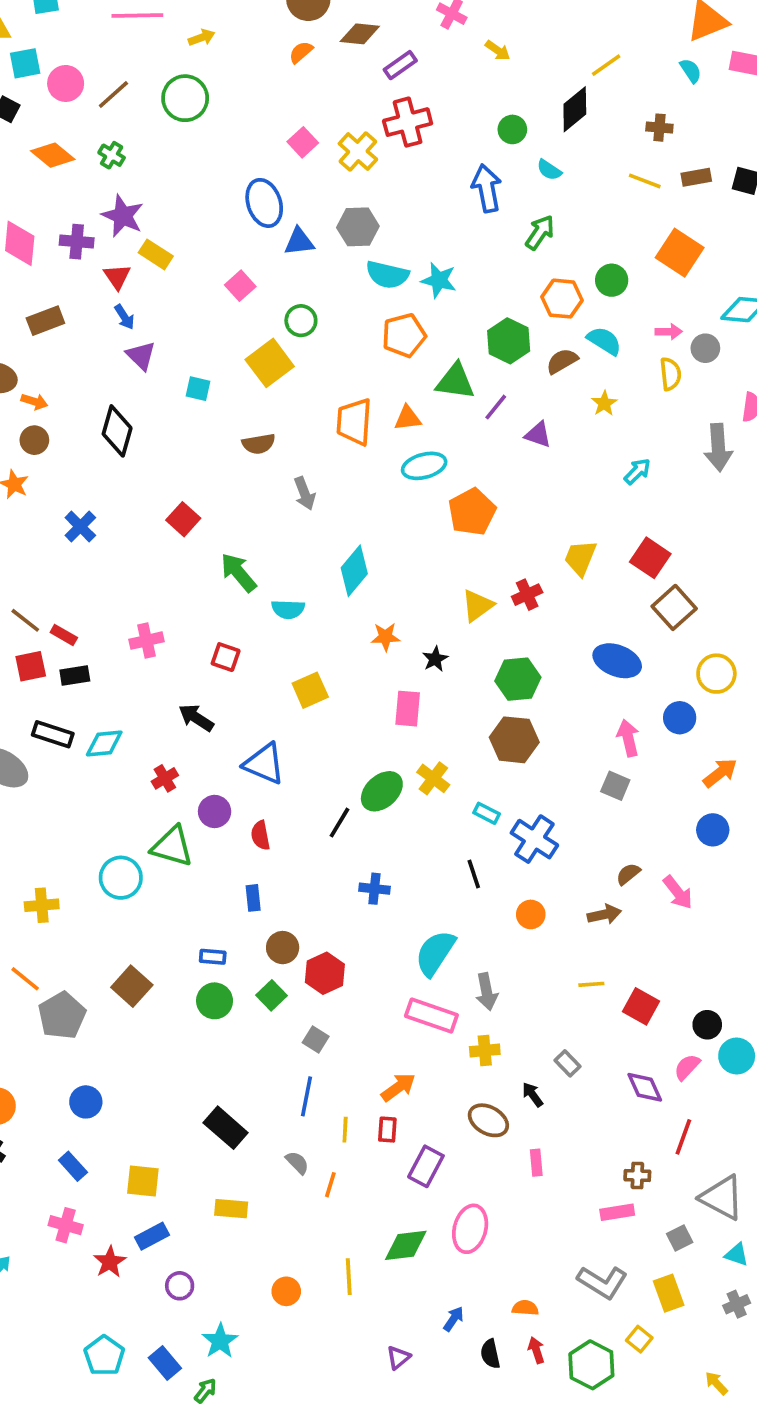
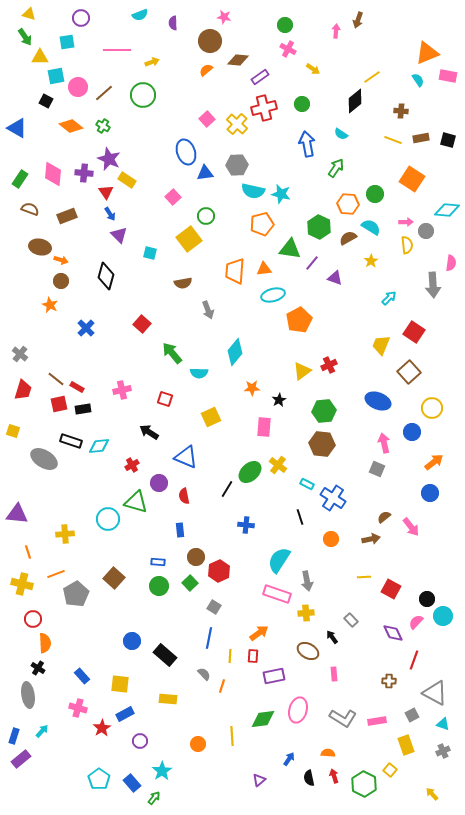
green circle: (512, 129) -> (302, 104), moved
yellow trapezoid: (580, 558) -> (381, 345), moved
red square: (650, 558) -> (414, 332), moved
orange line: (25, 979) -> (56, 574), turned -60
blue circle: (86, 1102) -> (132, 641), moved
purple rectangle: (426, 1166) -> (274, 676), turned 50
pink rectangle: (617, 1212) -> (377, 721), moved
gray L-shape: (602, 1282) -> (343, 718), moved

